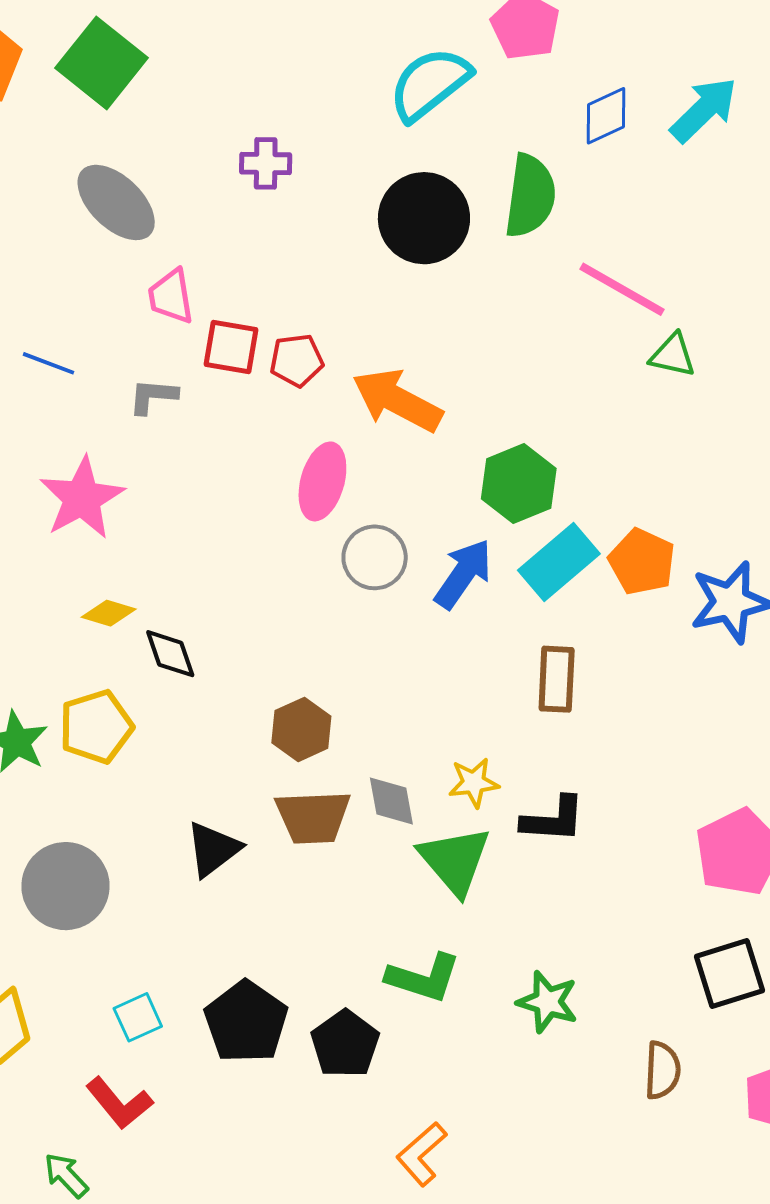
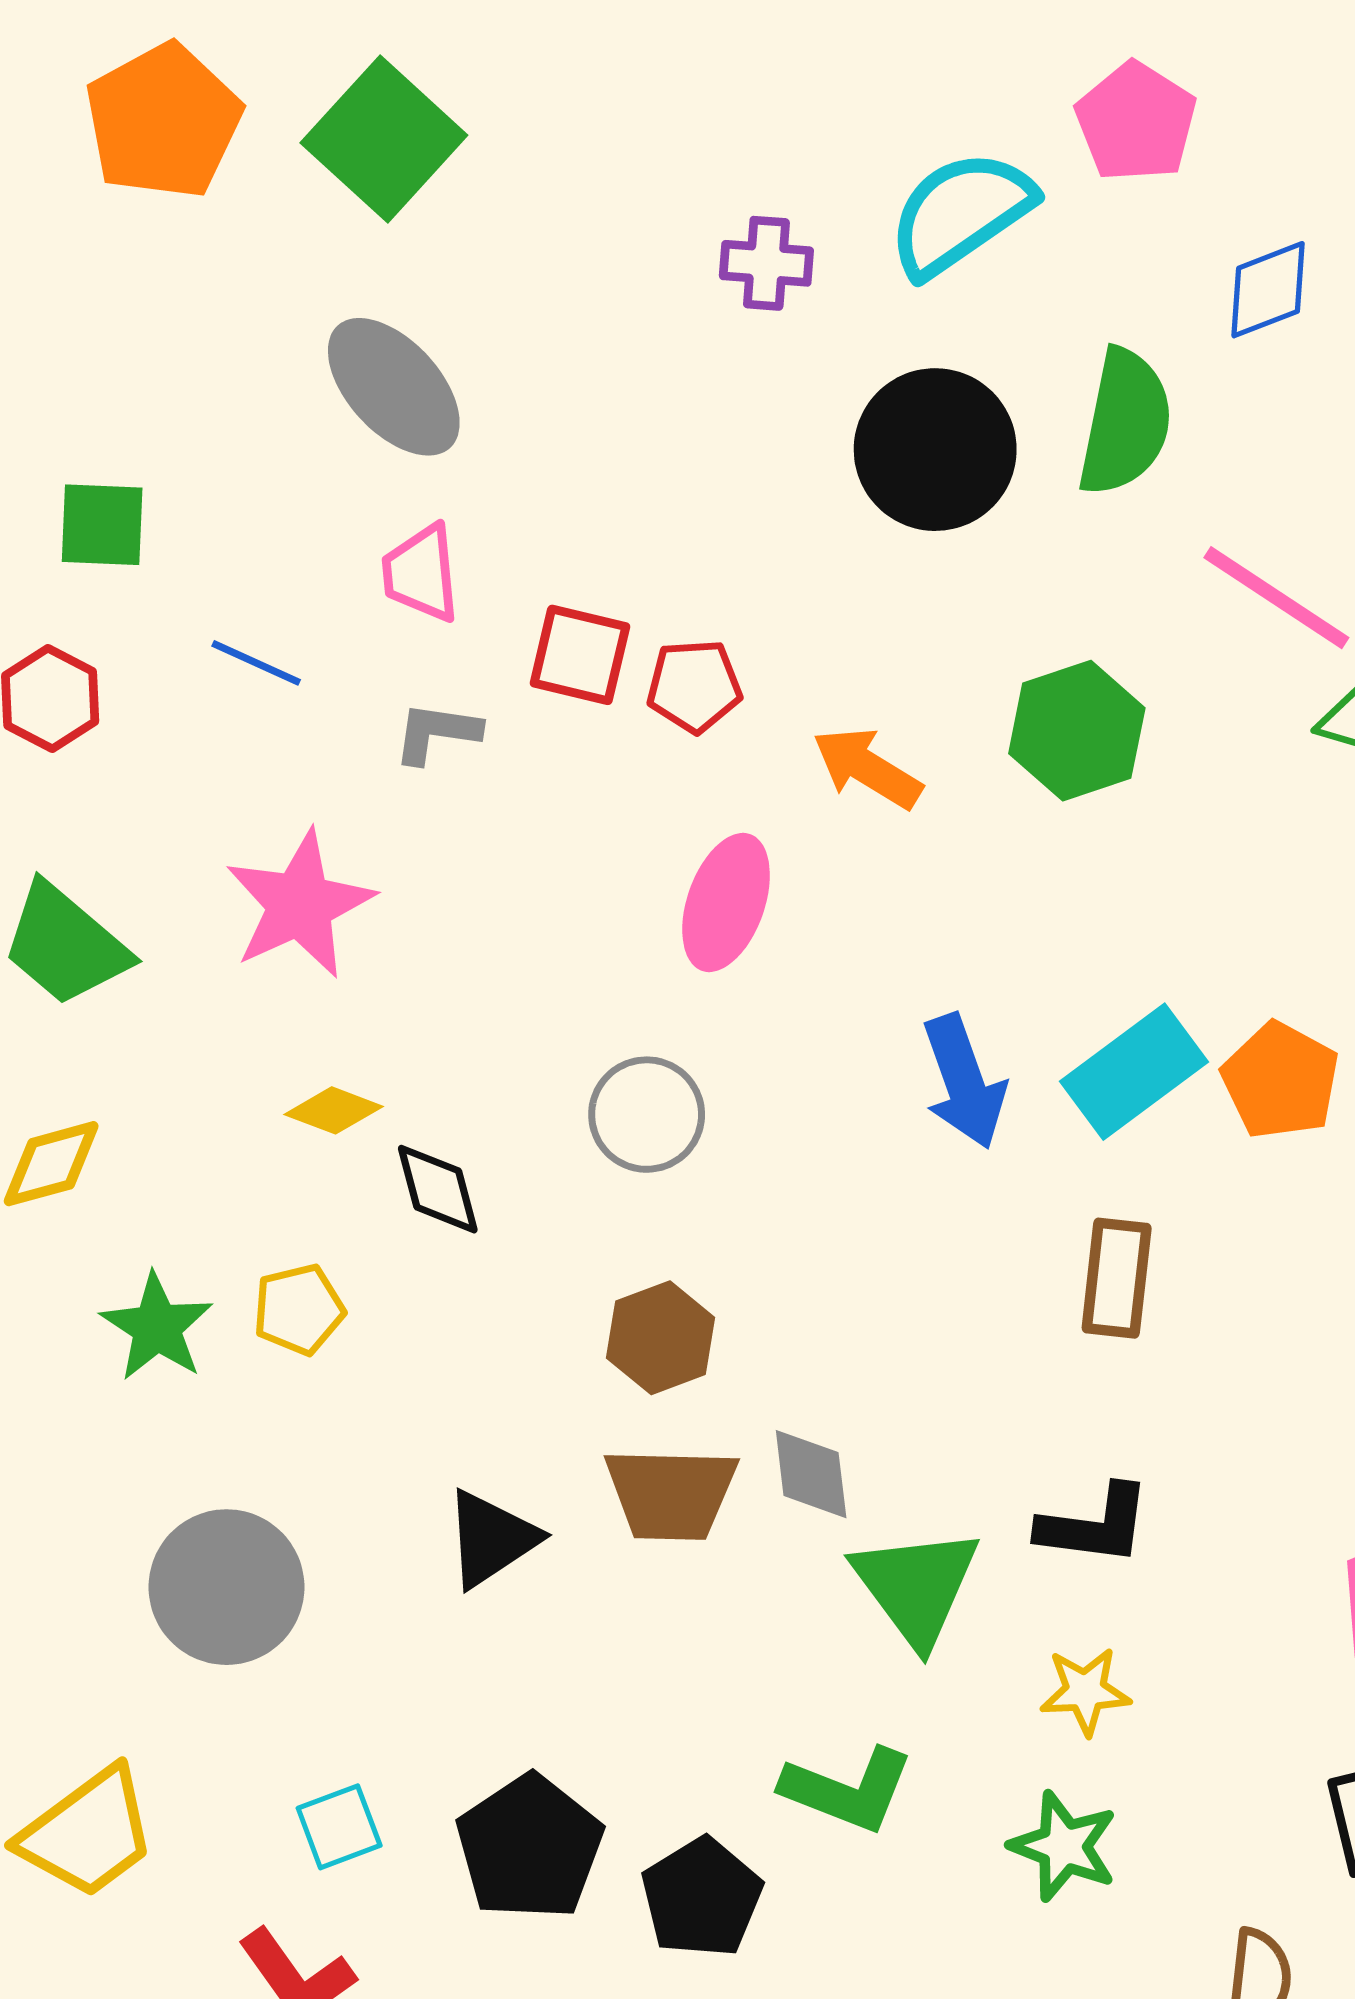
purple cross: (266, 163) -> (766, 263), moved
pink trapezoid: (171, 296) -> (421, 573), moved
orange arrow: (397, 400) -> (867, 768), size x0.7
green hexagon: (519, 484) -> (1077, 731), moved
gray circle: (375, 557) -> (647, 1115), moved
blue arrow: (463, 574) -> (964, 1082), turned 122
yellow pentagon: (96, 727) -> (299, 1309), size x0.7
yellow star: (474, 783) -> (1085, 1691), moved

